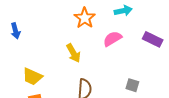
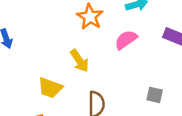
yellow trapezoid: (32, 77) -> (50, 88), moved

